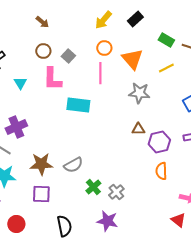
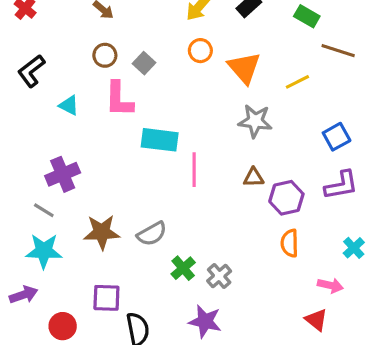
green rectangle: (166, 40) -> (307, 16), moved
pink line: (100, 73) -> (194, 170), moved
cyan triangle: (20, 83) -> (69, 105), turned -32
purple square: (41, 194) -> (106, 298), moved

